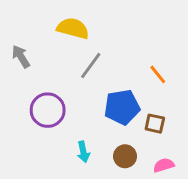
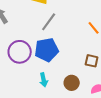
blue pentagon: (122, 107) -> (47, 50), moved

